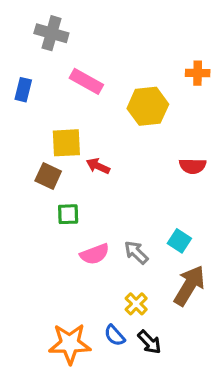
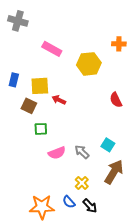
gray cross: (51, 33) -> (18, 21), moved
blue rectangle: (23, 90) -> (14, 80), moved
red semicircle: (193, 166) -> (116, 100), turned 63

